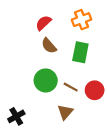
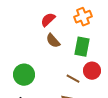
green circle: (46, 80) -> (24, 75), moved
red circle: (95, 90) -> (92, 71), moved

